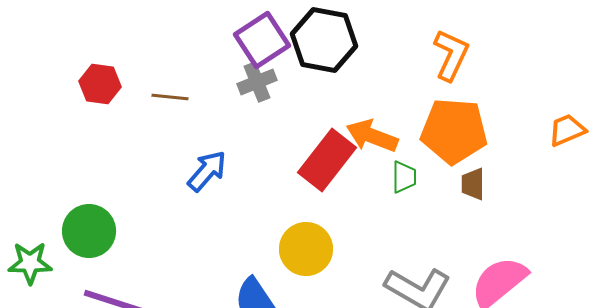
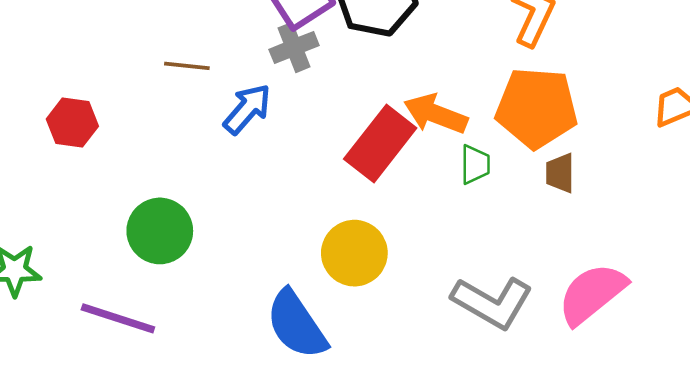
red hexagon: (100, 84) -> (72, 123), moved
blue arrow: (207, 171) -> (247, 109), moved
green circle: (89, 231) -> (160, 231), moved

